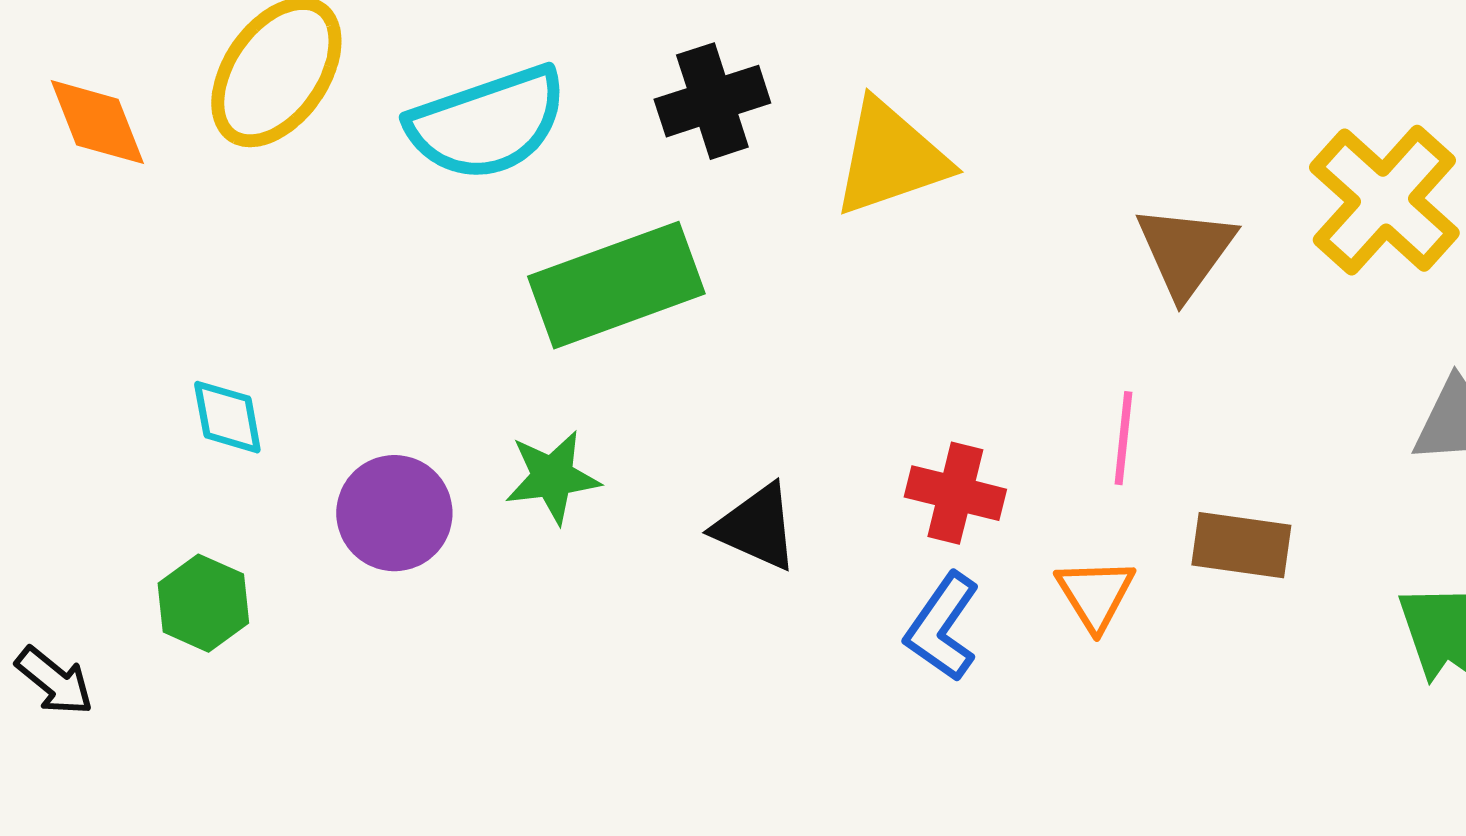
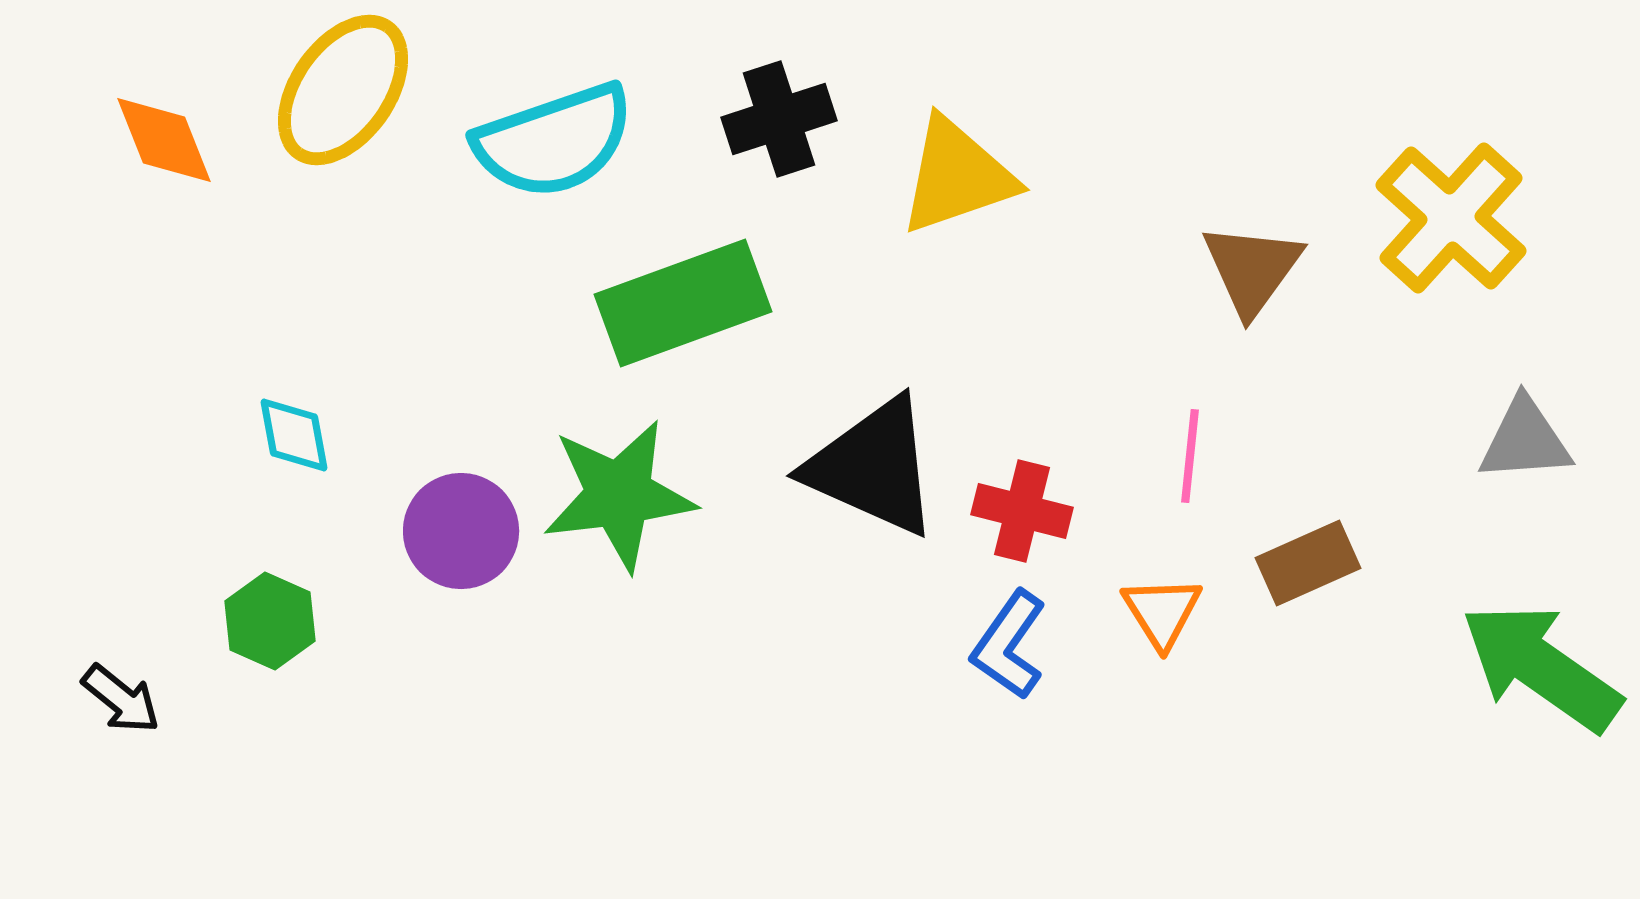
green star: (552, 477) -> (619, 495), size x1.6
black triangle: (756, 527) -> (873, 467), moved, size x1.6
brown rectangle: (1241, 545) -> (1308, 563), turned -32

